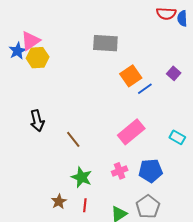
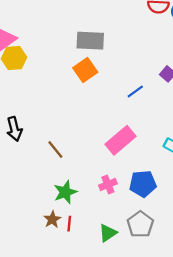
orange square: (131, 76) -> (85, 70), moved
green star: (82, 177) -> (65, 192), turned 30
brown star: (59, 201) -> (52, 219), moved

